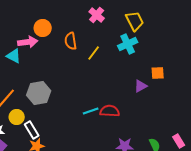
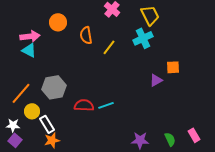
pink arrow: (28, 42) -> (30, 36), moved
red semicircle: (110, 111) -> (84, 105), moved

